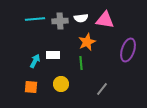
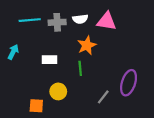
purple ellipse: (128, 50) -> (129, 83), moved
cyan arrow: (35, 61) -> (13, 52), moved
orange square: (31, 87) -> (36, 106), moved

